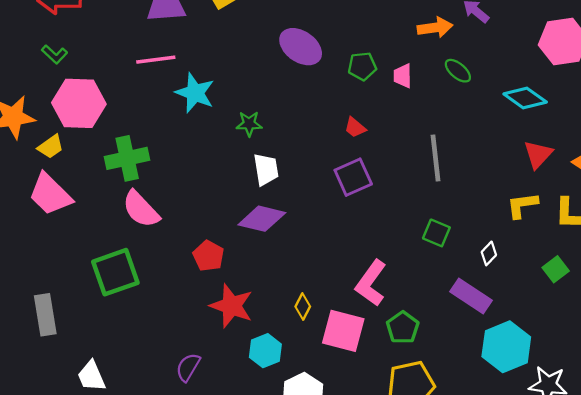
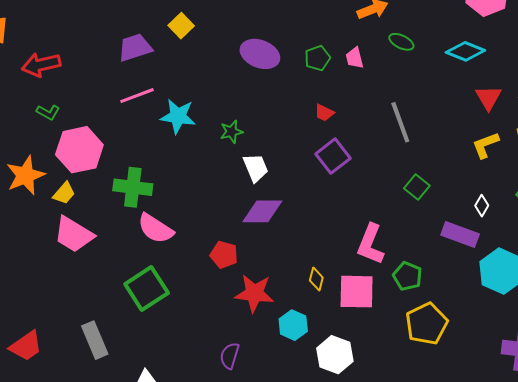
green cross: (127, 158) -> (133, 187), turned 33
green square: (436, 233) -> (417, 187), turned 30
white diamond: (489, 253) -> (482, 206), moved

